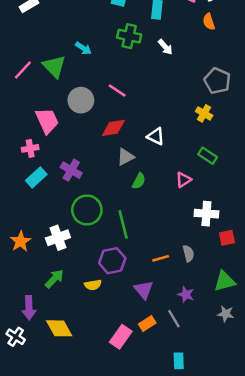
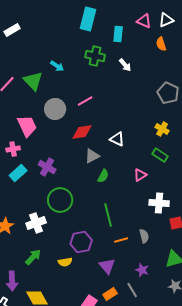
pink line: (117, 91) -> (85, 101), turned -63
yellow cross: (204, 113) -> (162, 129), moved
green line: (123, 224) -> (108, 215), moved

